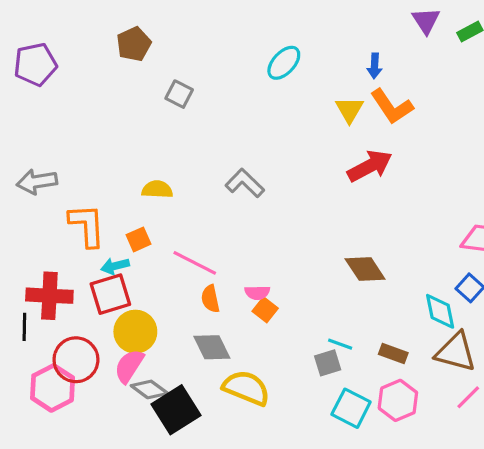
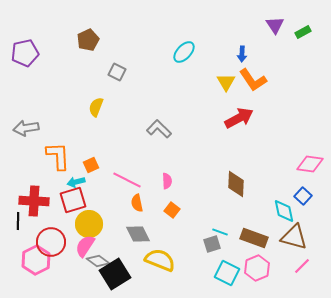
yellow semicircle: (157, 189) -> (96, 107), moved, turned -72
brown diamond: (365, 269) -> (236, 184), turned 36
pink semicircle: (257, 293) -> (167, 181), moved, turned -91
brown rectangle: (393, 354) -> (254, 238), size x1.5

